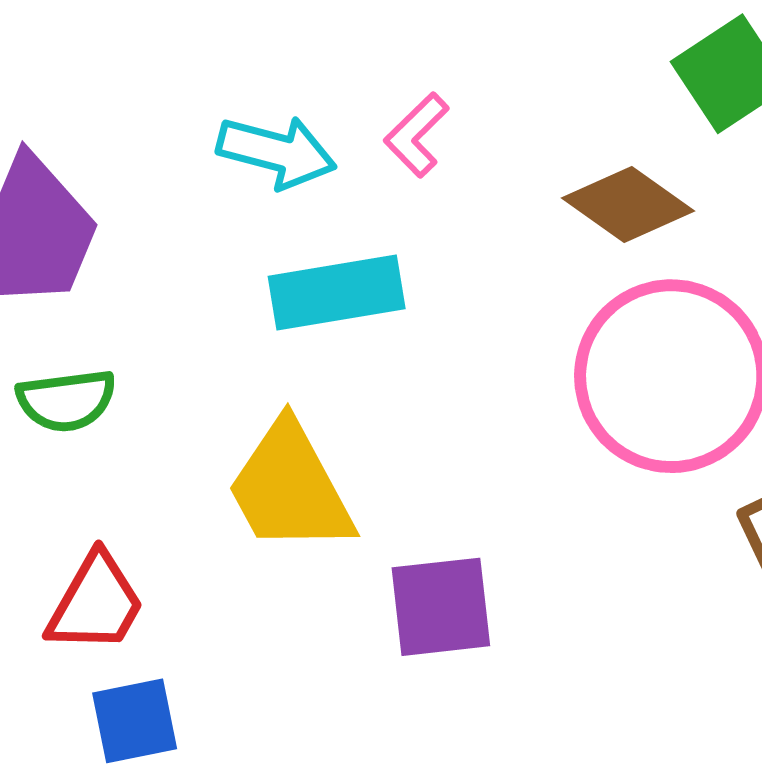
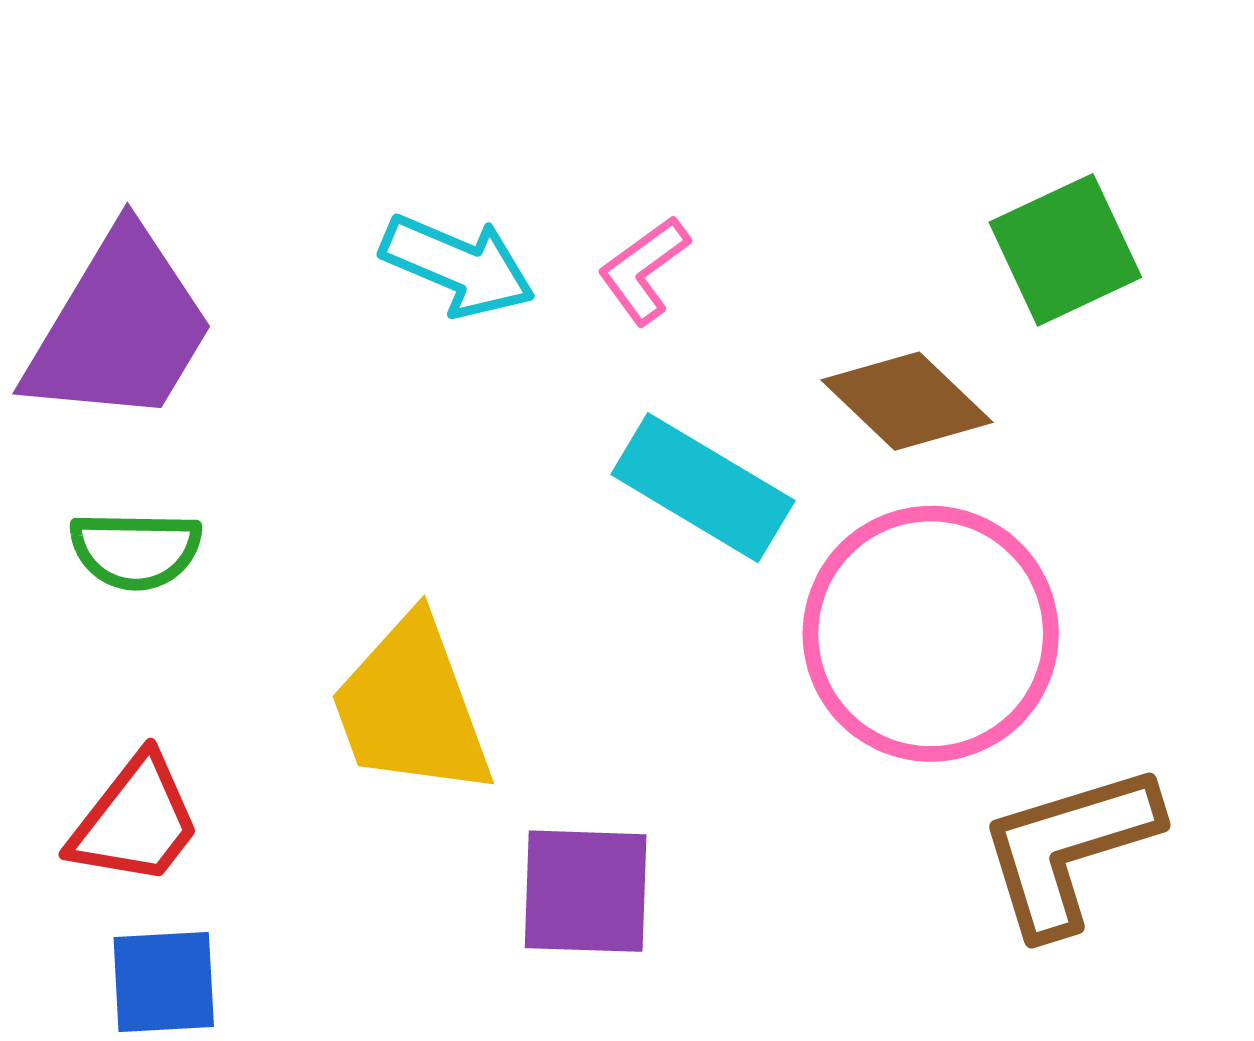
cyan rectangle: (337, 292) -> (703, 488), moved, turned 32

